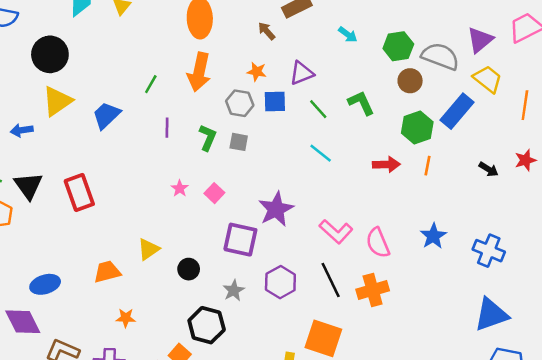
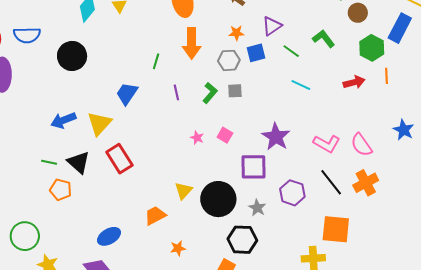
yellow triangle: (57, 101) -> (99, 123), moved
blue arrow: (22, 130) -> (63, 120), size x1.4
green L-shape: (208, 138) -> (210, 93), turned 30
black circle: (189, 269) -> (218, 199), size x2.0

